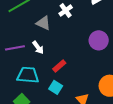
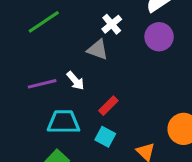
gray triangle: (43, 23) -> (98, 50), moved
purple circle: (99, 40) -> (159, 37), moved

